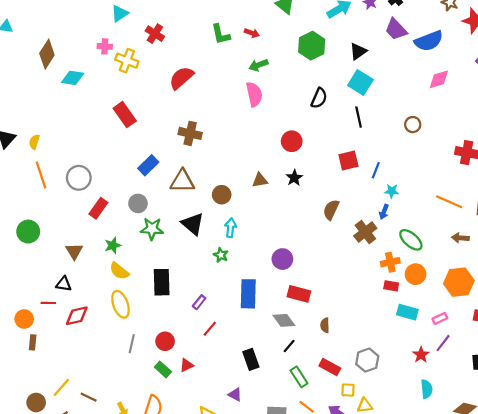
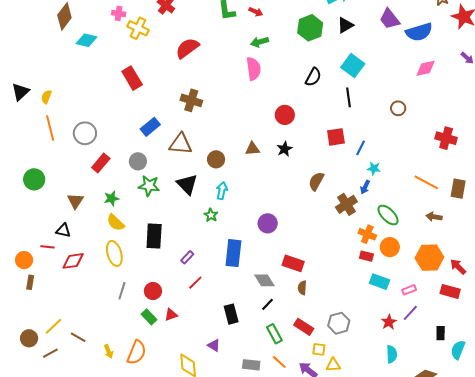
black triangle: (358, 51) -> (345, 25), moved
orange cross: (390, 262) -> (367, 234), turned 30
red rectangle: (299, 294) -> (293, 263), moved

